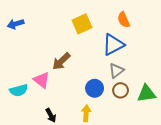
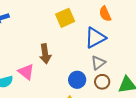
brown arrow: (61, 61) -> (45, 54), turned -54

